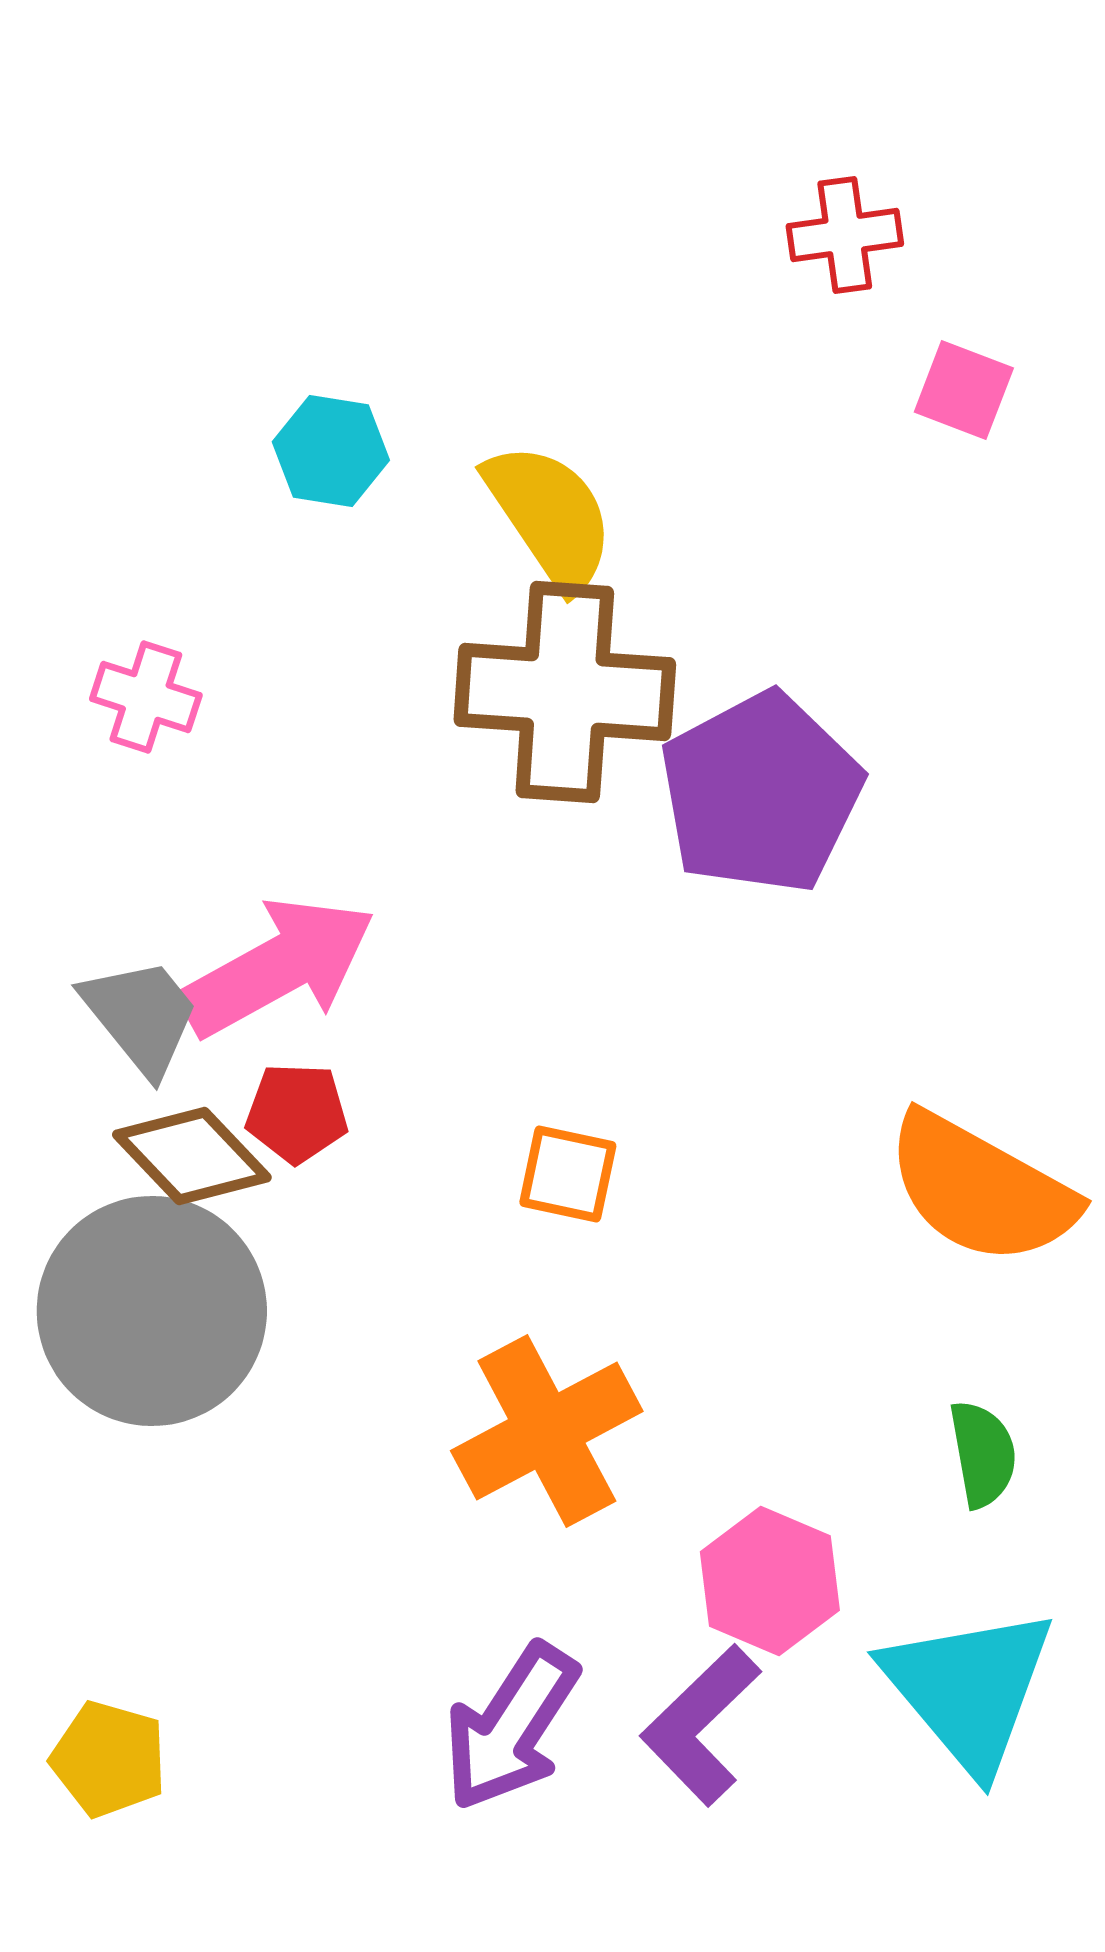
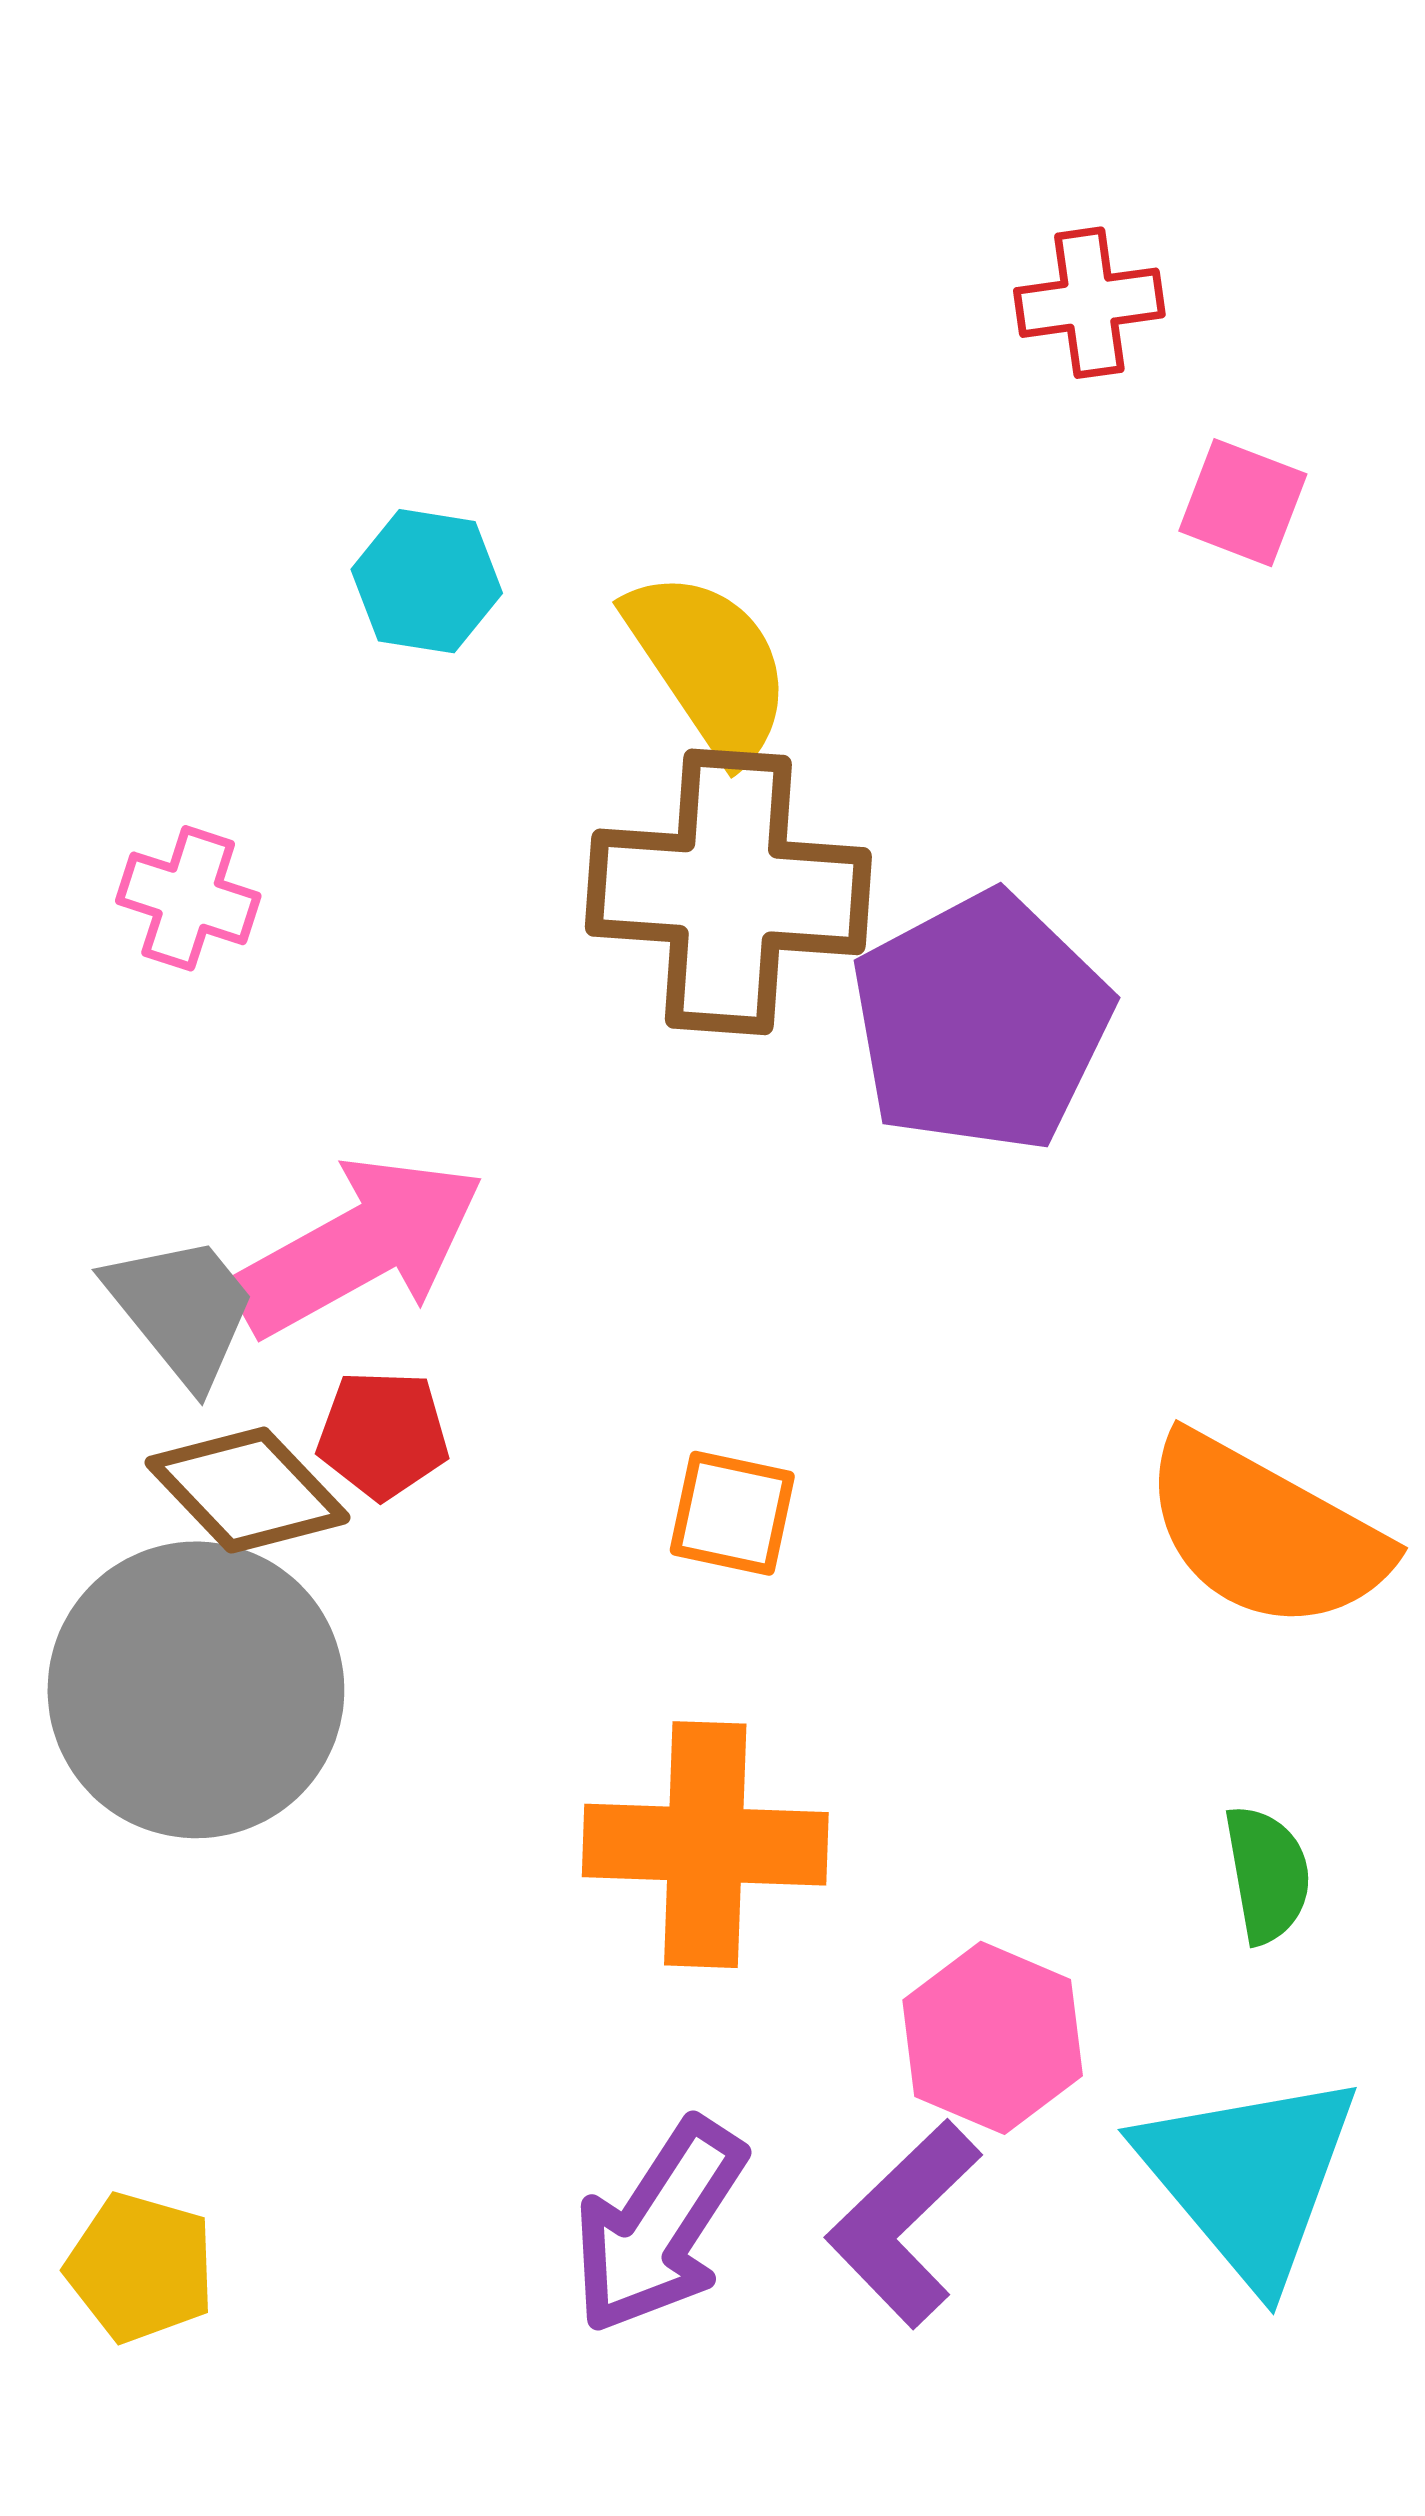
orange cross: (547, 1431) -> (705, 1845), turned 30

